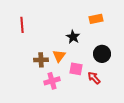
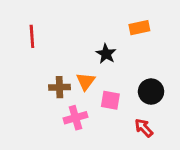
black circle: (102, 54) -> (151, 92), moved
red arrow: (94, 78) -> (144, 128), moved

